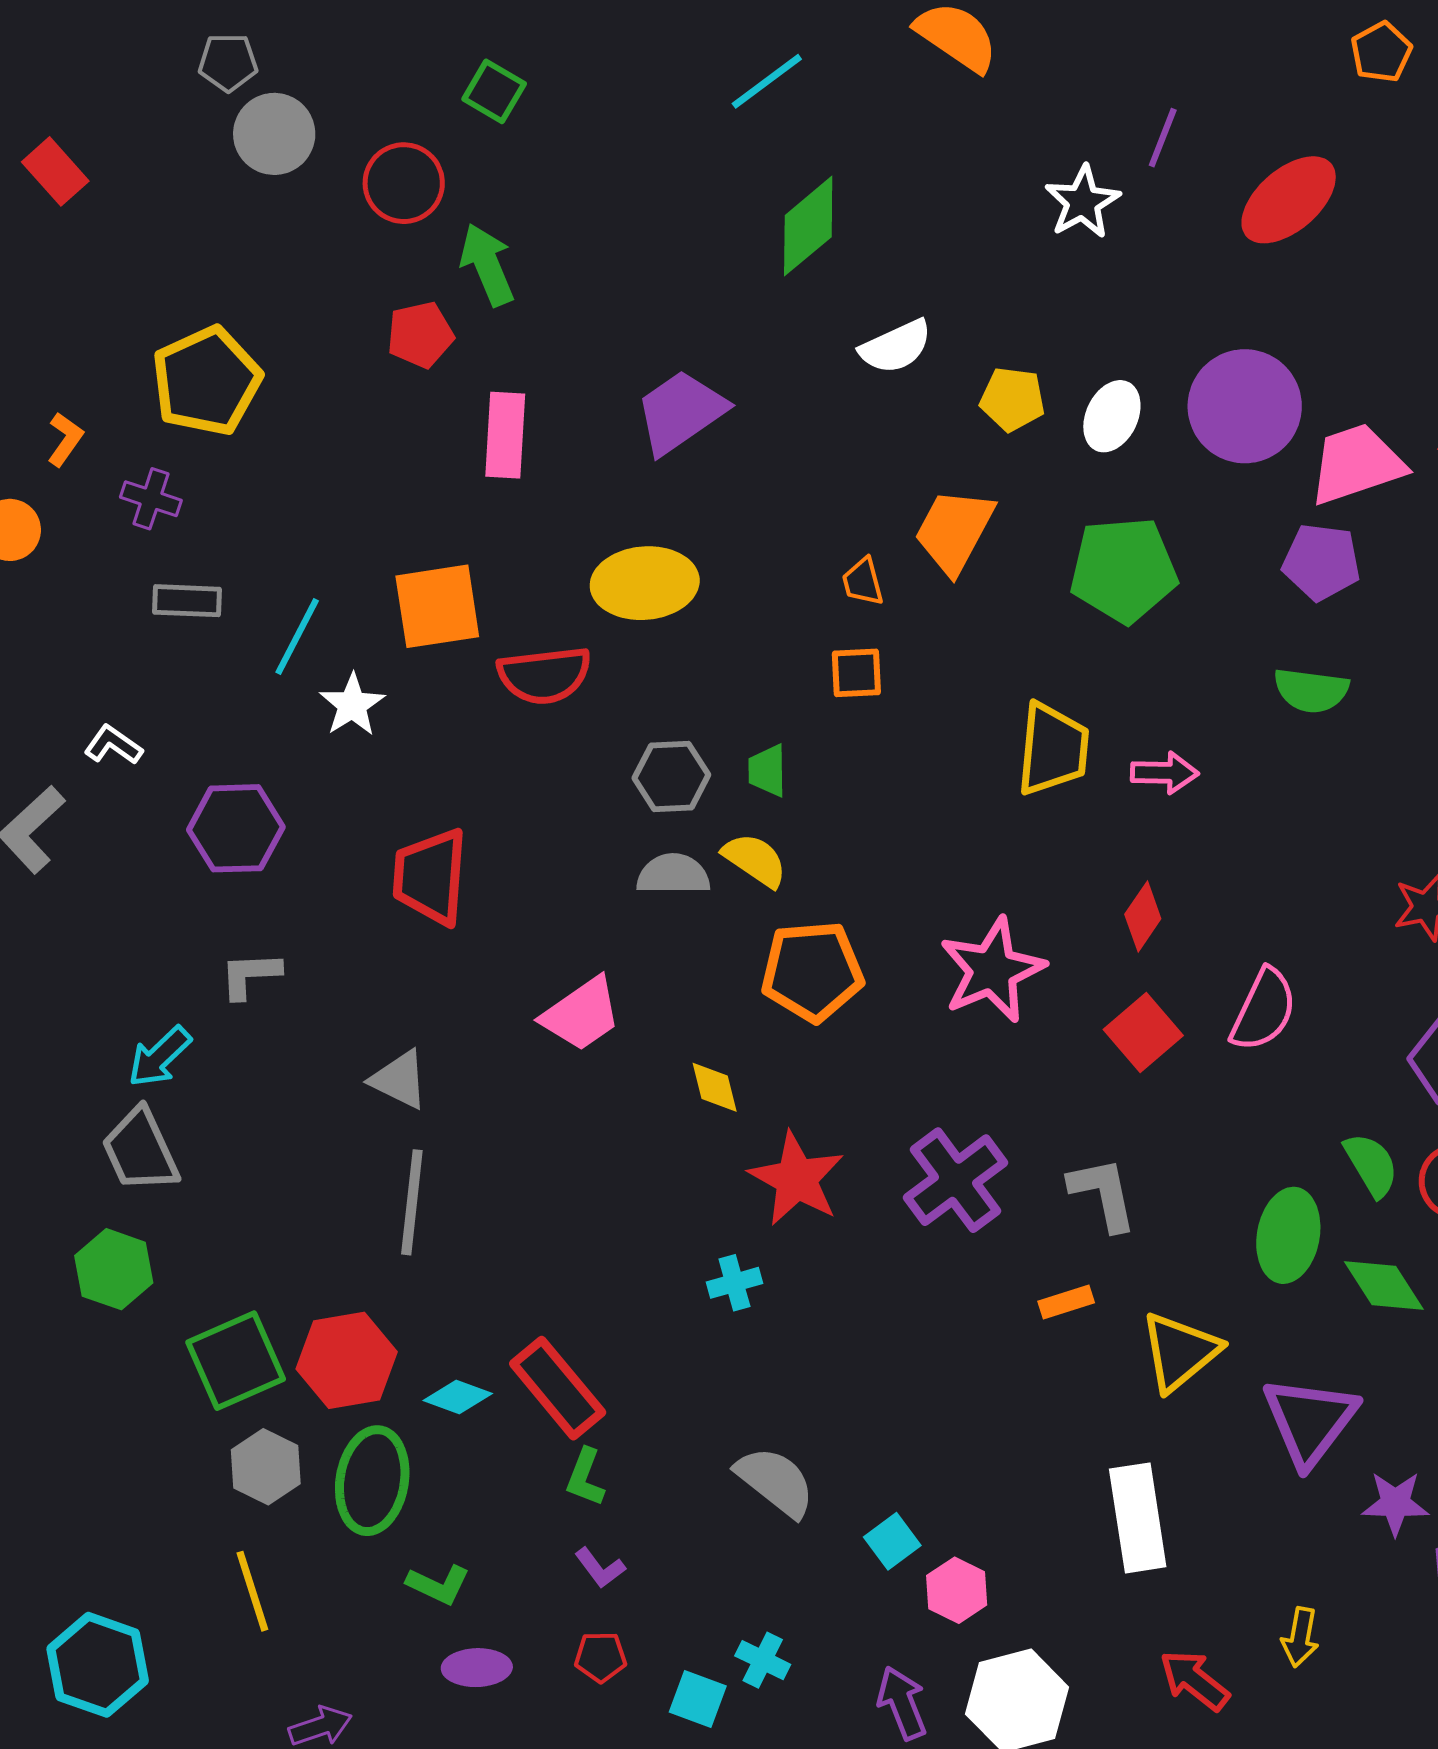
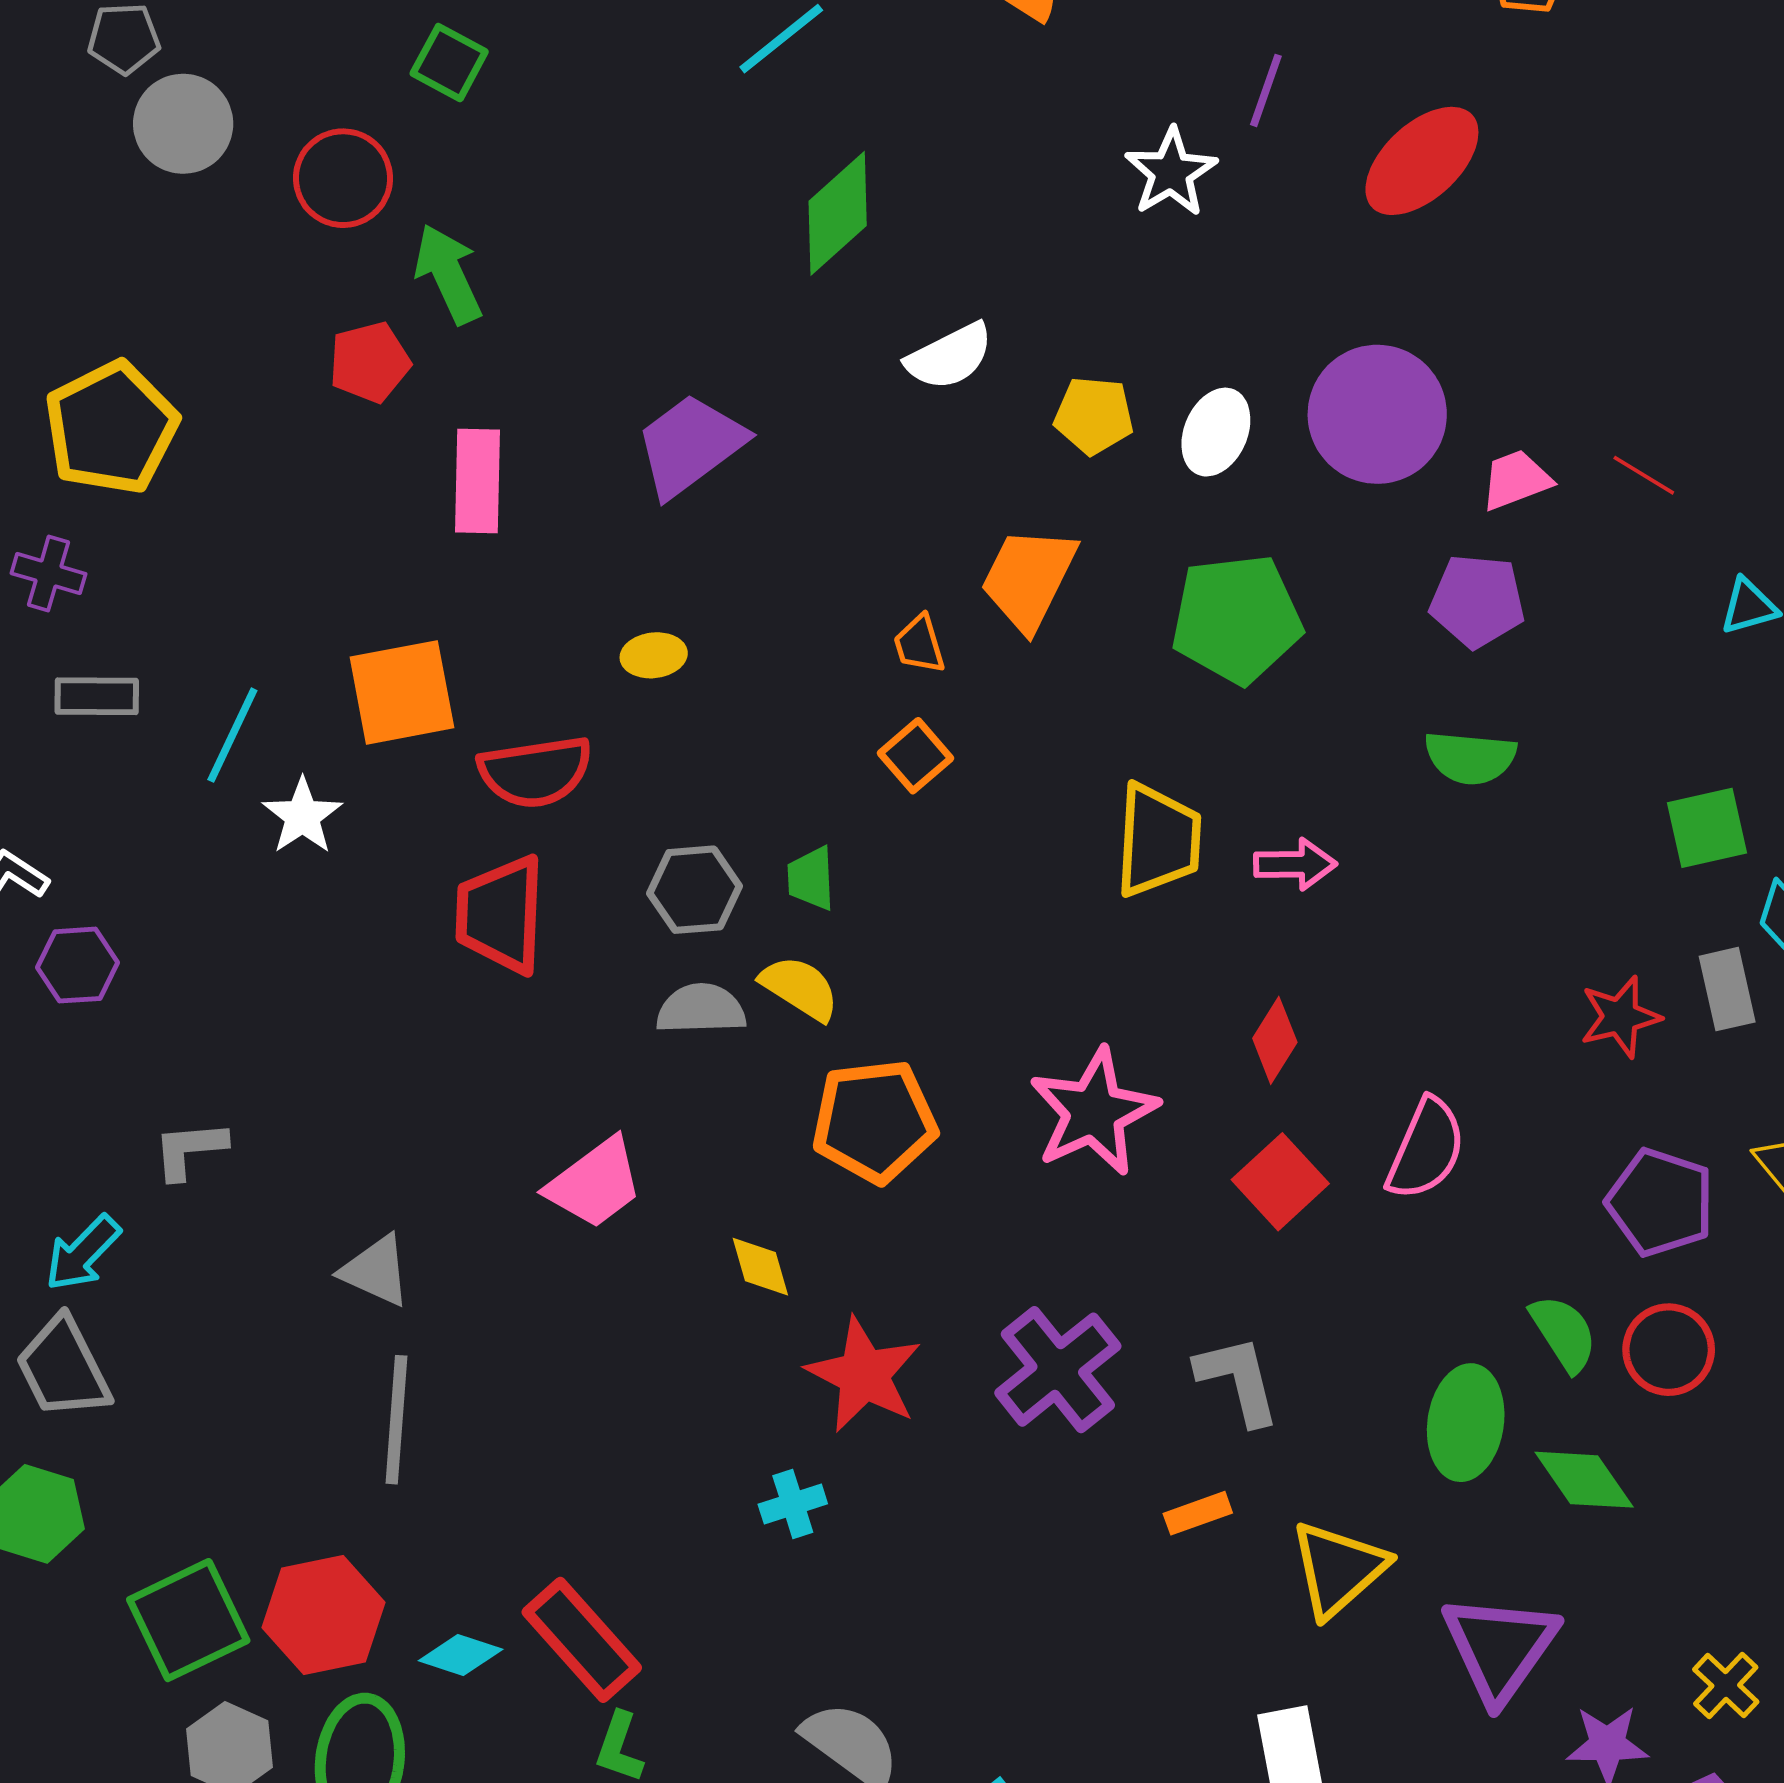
pink trapezoid: (1356, 464) -> (1516, 480), size x0.6
yellow ellipse: (645, 583) -> (654, 655), size x0.5
orange square: (856, 673) -> (915, 756), turned -36
purple hexagon: (236, 828) -> (77, 965), moved, size x0.7
red trapezoid: (430, 877) -> (501, 914), moved

